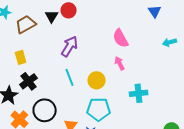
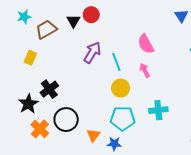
yellow rectangle: (21, 57) -> (30, 58), moved, turned 40
cyan line: (70, 77) -> (116, 62), moved
cyan cross: (139, 93) -> (158, 110), moved

